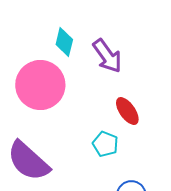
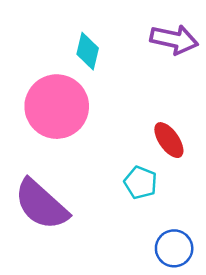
purple arrow: (107, 56) -> (174, 40), moved, turned -42

